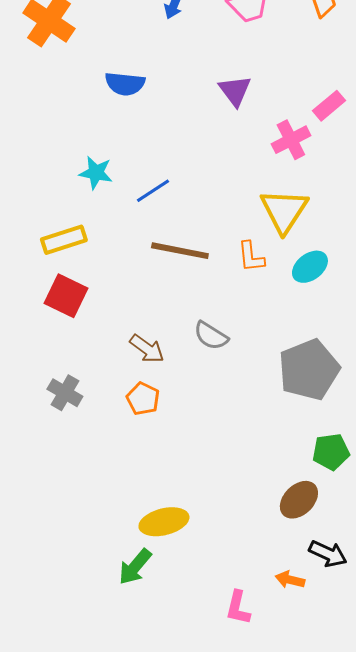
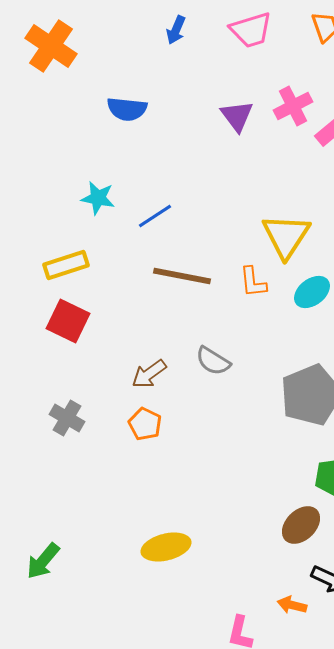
pink cross: (291, 140) -> (293, 106), moved
brown arrow: (147, 349) -> (149, 374), turned 108
green arrow: (135, 567) -> (43, 561), moved

